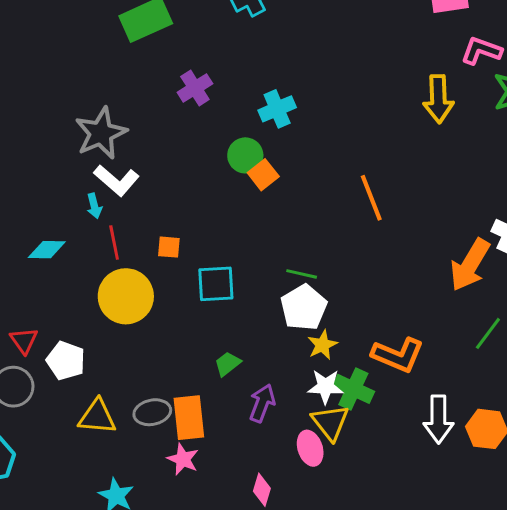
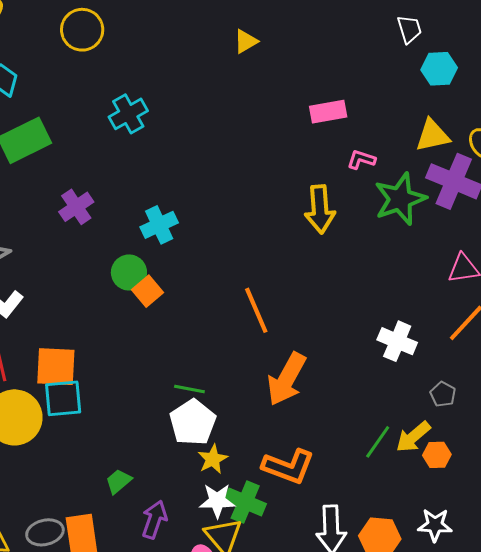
pink L-shape: (481, 51) -> (361, 160), size x0.7
orange square: (169, 247) -> (56, 367), size x1.8
orange arrow: (470, 265) -> (287, 379), moved
cyan square: (216, 284) -> (63, 398), moved

